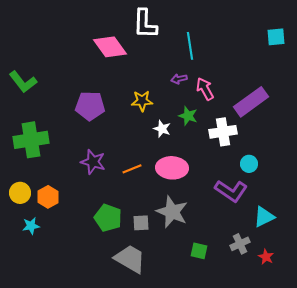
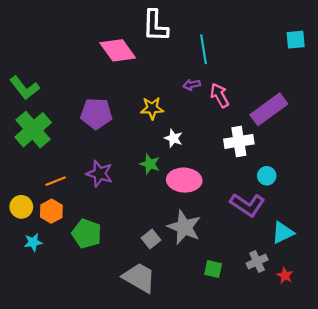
green star: (188, 116) -> (150, 164), moved
green cross: (31, 140) -> (33, 130), moved, turned -32
orange line: (132, 169) -> (56, 181), moved
green pentagon: (108, 218) -> (87, 234), moved
gray square: (141, 223) -> (151, 239), turned -36

